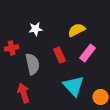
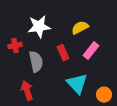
white star: (36, 29) -> (39, 27), size x1.6

